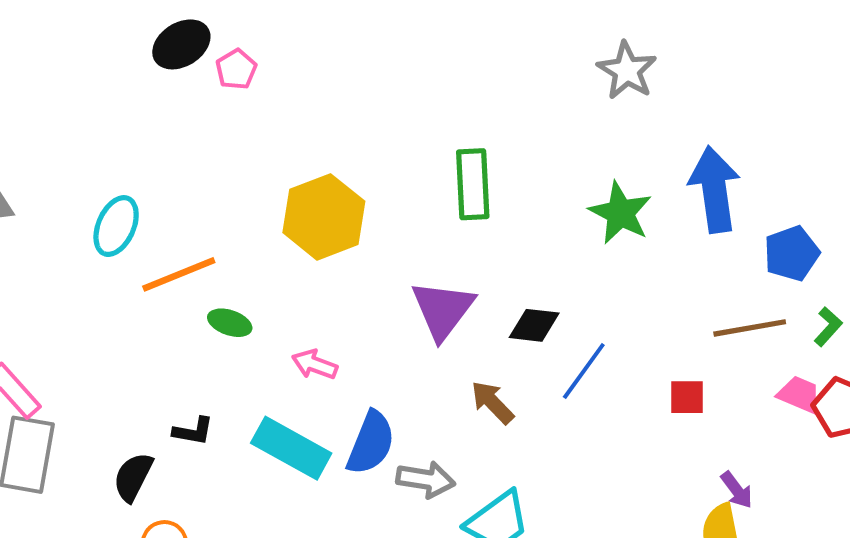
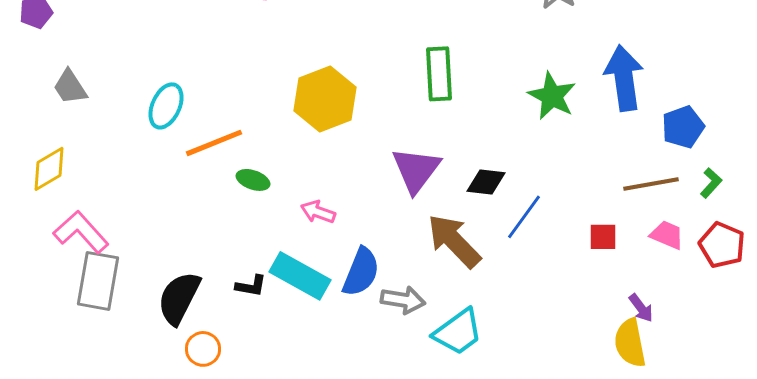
pink trapezoid: (799, 395) -> (667, 235), moved
brown arrow: (492, 402) -> (454, 241), size x1.6
black L-shape: (193, 431) -> (251, 286), moved
black semicircle: (133, 477) -> (179, 298), size x1.4

